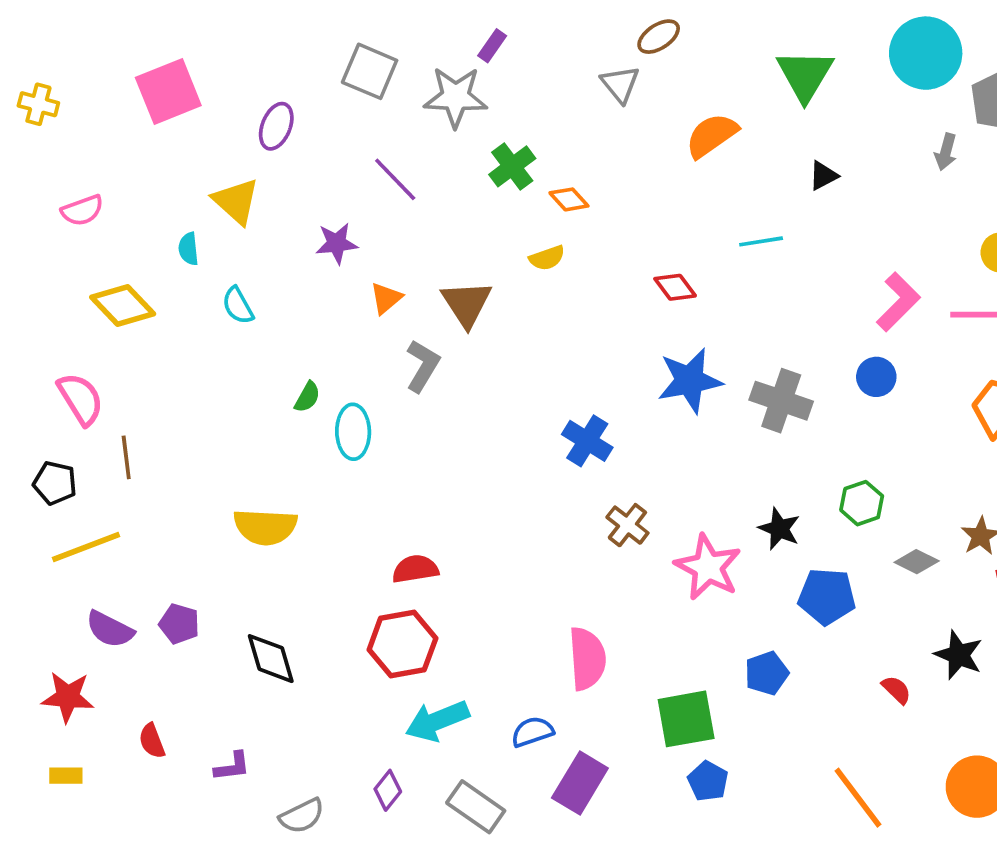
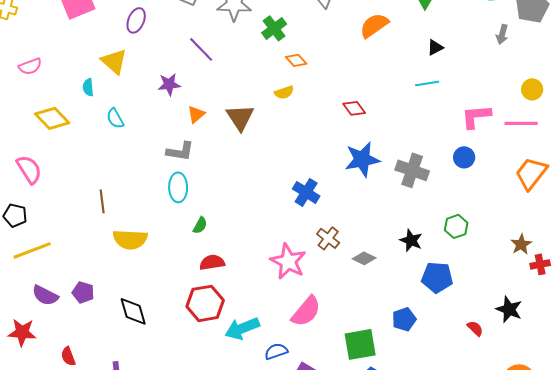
green cross: (512, 166) -> (274, 28), moved
cyan line: (761, 241) -> (427, 83), moved
pink L-shape: (898, 302) -> (476, 116), turned -140
gray L-shape: (423, 366) -> (180, 151), moved, turned 68
green semicircle: (307, 397) -> (200, 225), moved
brown line: (126, 457) -> (102, 201), moved
gray diamond: (917, 562) -> (364, 258), moved
pink star: (708, 567) -> (288, 261), moved
pink semicircle: (587, 659) -> (306, 311), turned 44
cyan arrow: (437, 721) -> (242, 328), moved

